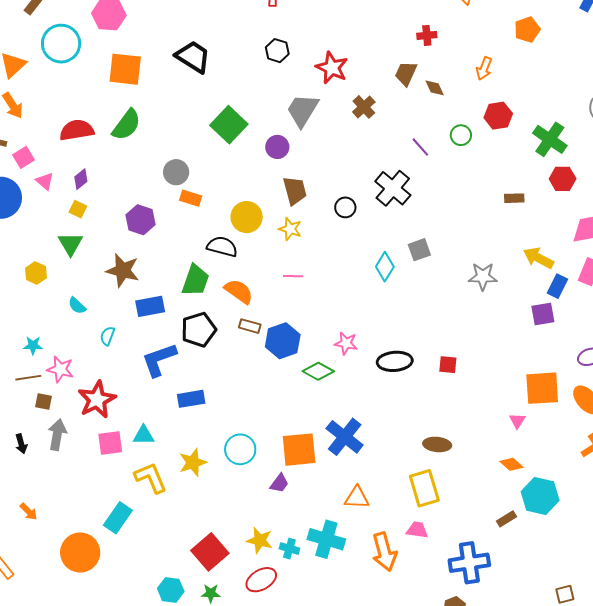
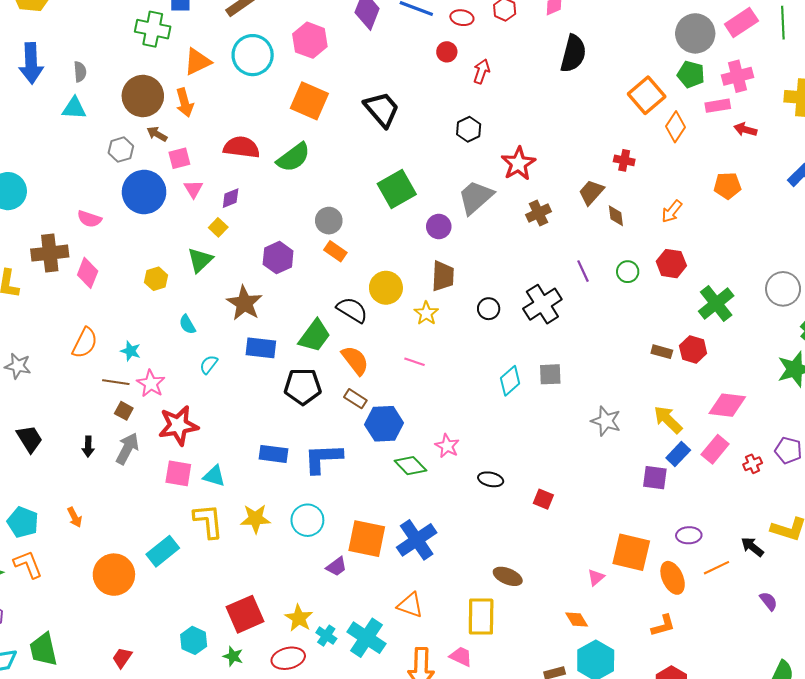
red hexagon: (563, 179) -> (693, 349), moved
blue L-shape: (159, 360) -> (323, 458), moved
black ellipse: (395, 361) -> (491, 479), size x0.7

